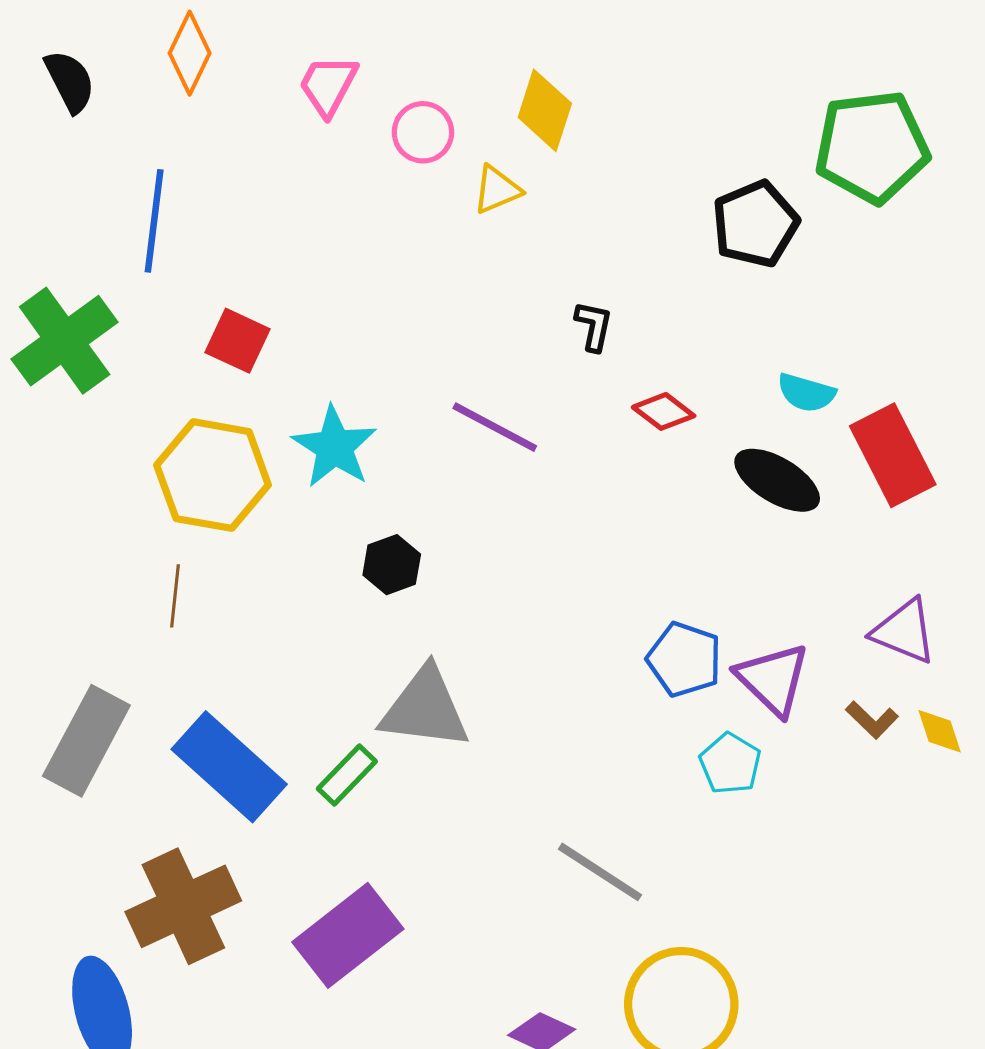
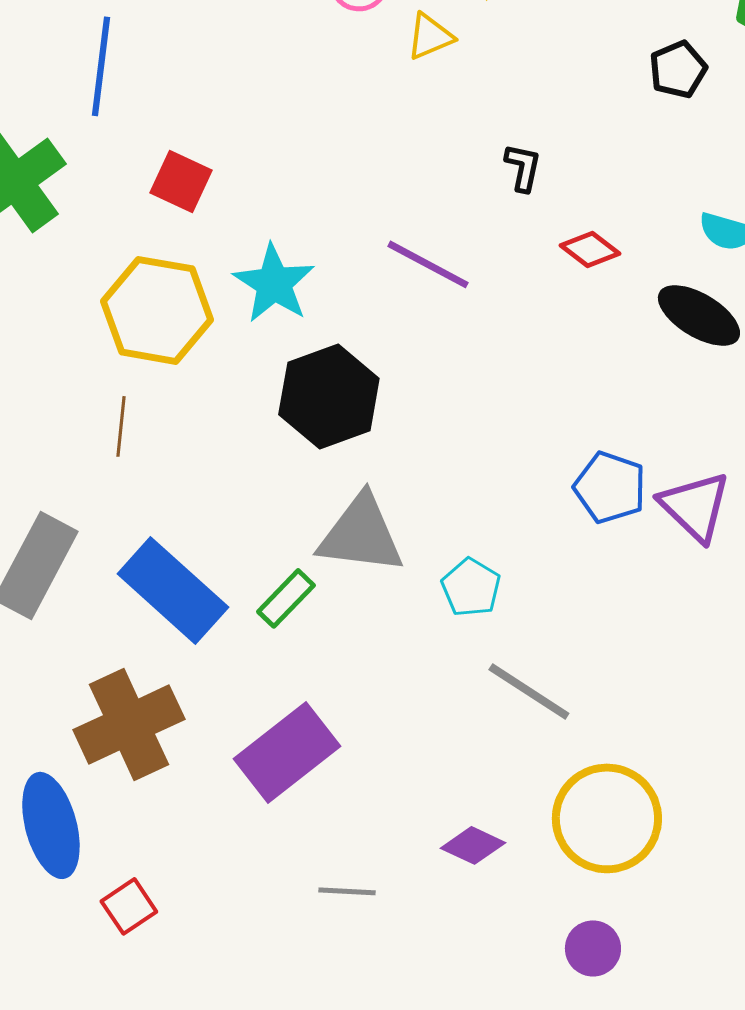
black pentagon: (755, 224) -> (678, 69), size x0.7
black hexagon: (392, 565) -> (329, 396), size x1.8
cyan pentagon: (730, 764) -> (471, 587), moved

